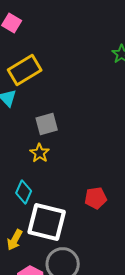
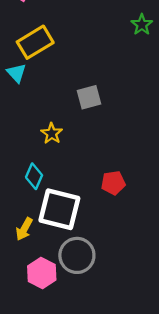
gray square: (47, 124) -> (89, 97), moved

